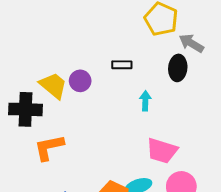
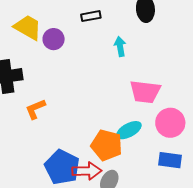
yellow trapezoid: (53, 85) -> (28, 27), moved
orange L-shape: (49, 147) -> (35, 109), size x0.7

